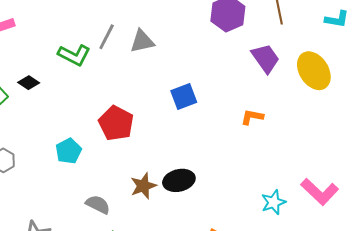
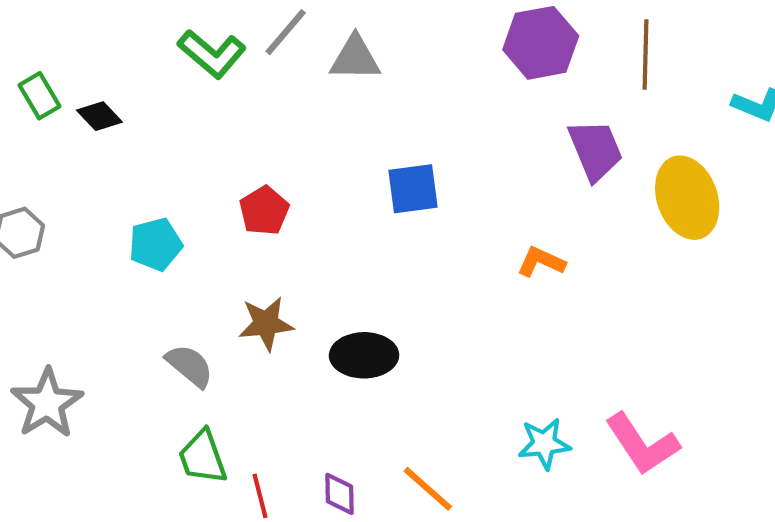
black diamond: (29, 83) -> (99, 116), moved
red pentagon: (116, 123) -> (264, 211), size x0.7
brown star: (143, 186) -> (266, 324), moved

